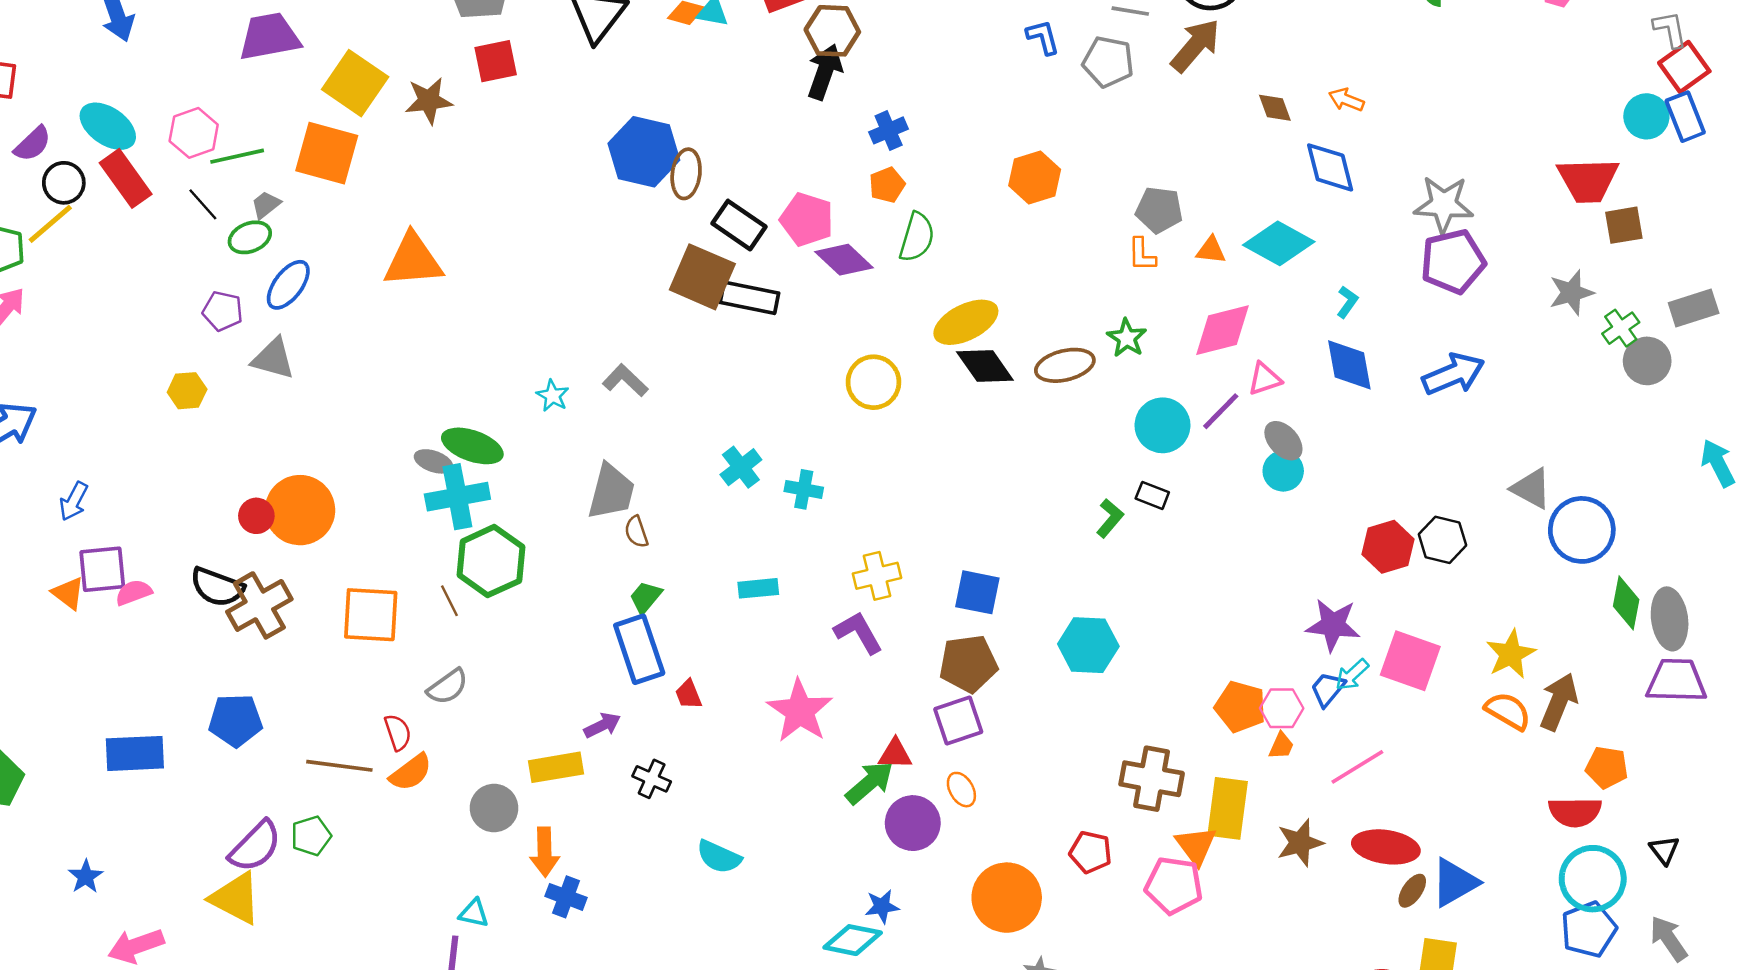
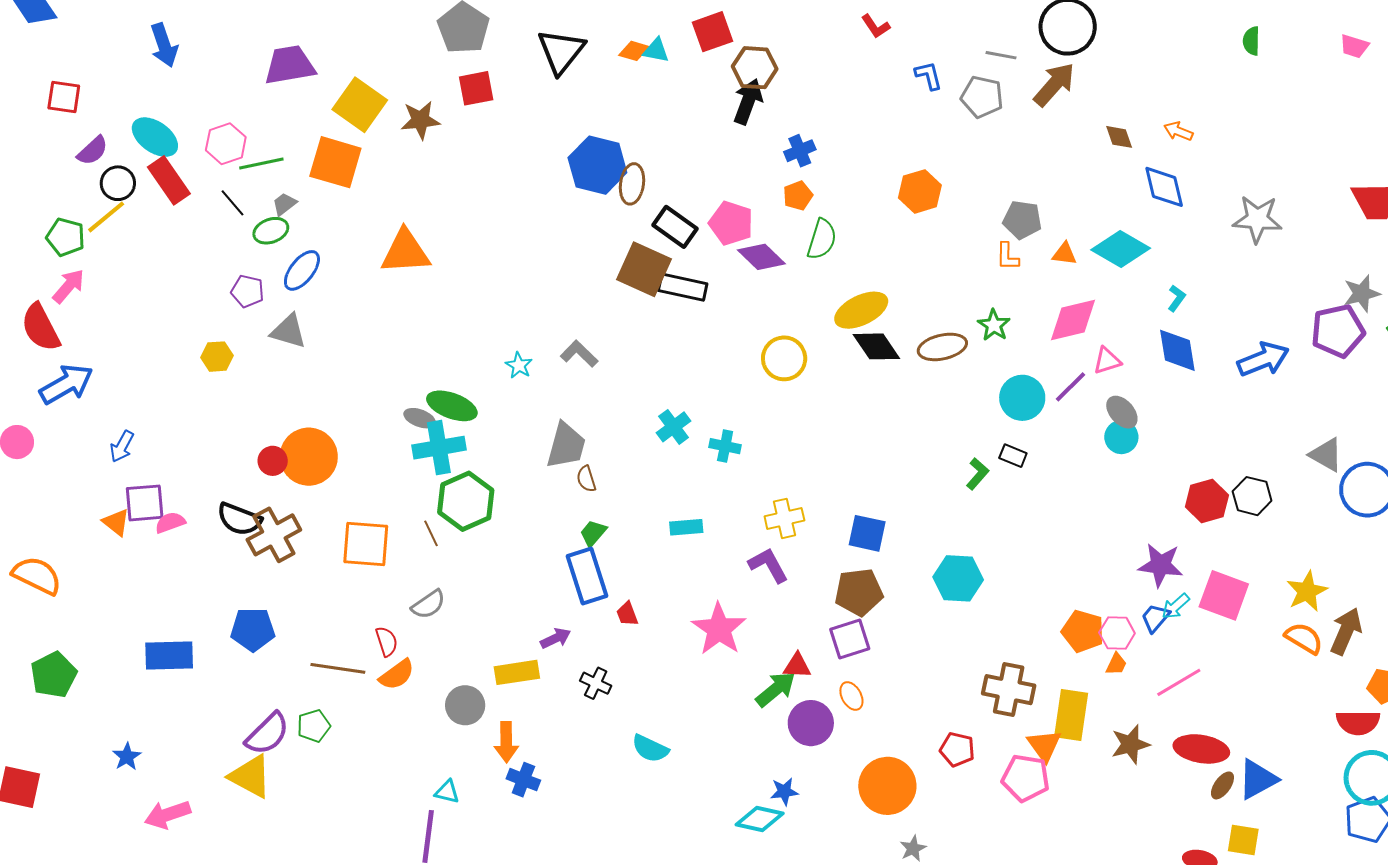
purple pentagon: (1453, 262) -> (1338, 331), moved

